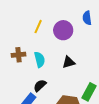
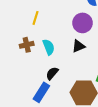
yellow line: (38, 27) -> (35, 18), moved
purple circle: (63, 30) -> (83, 23), moved

